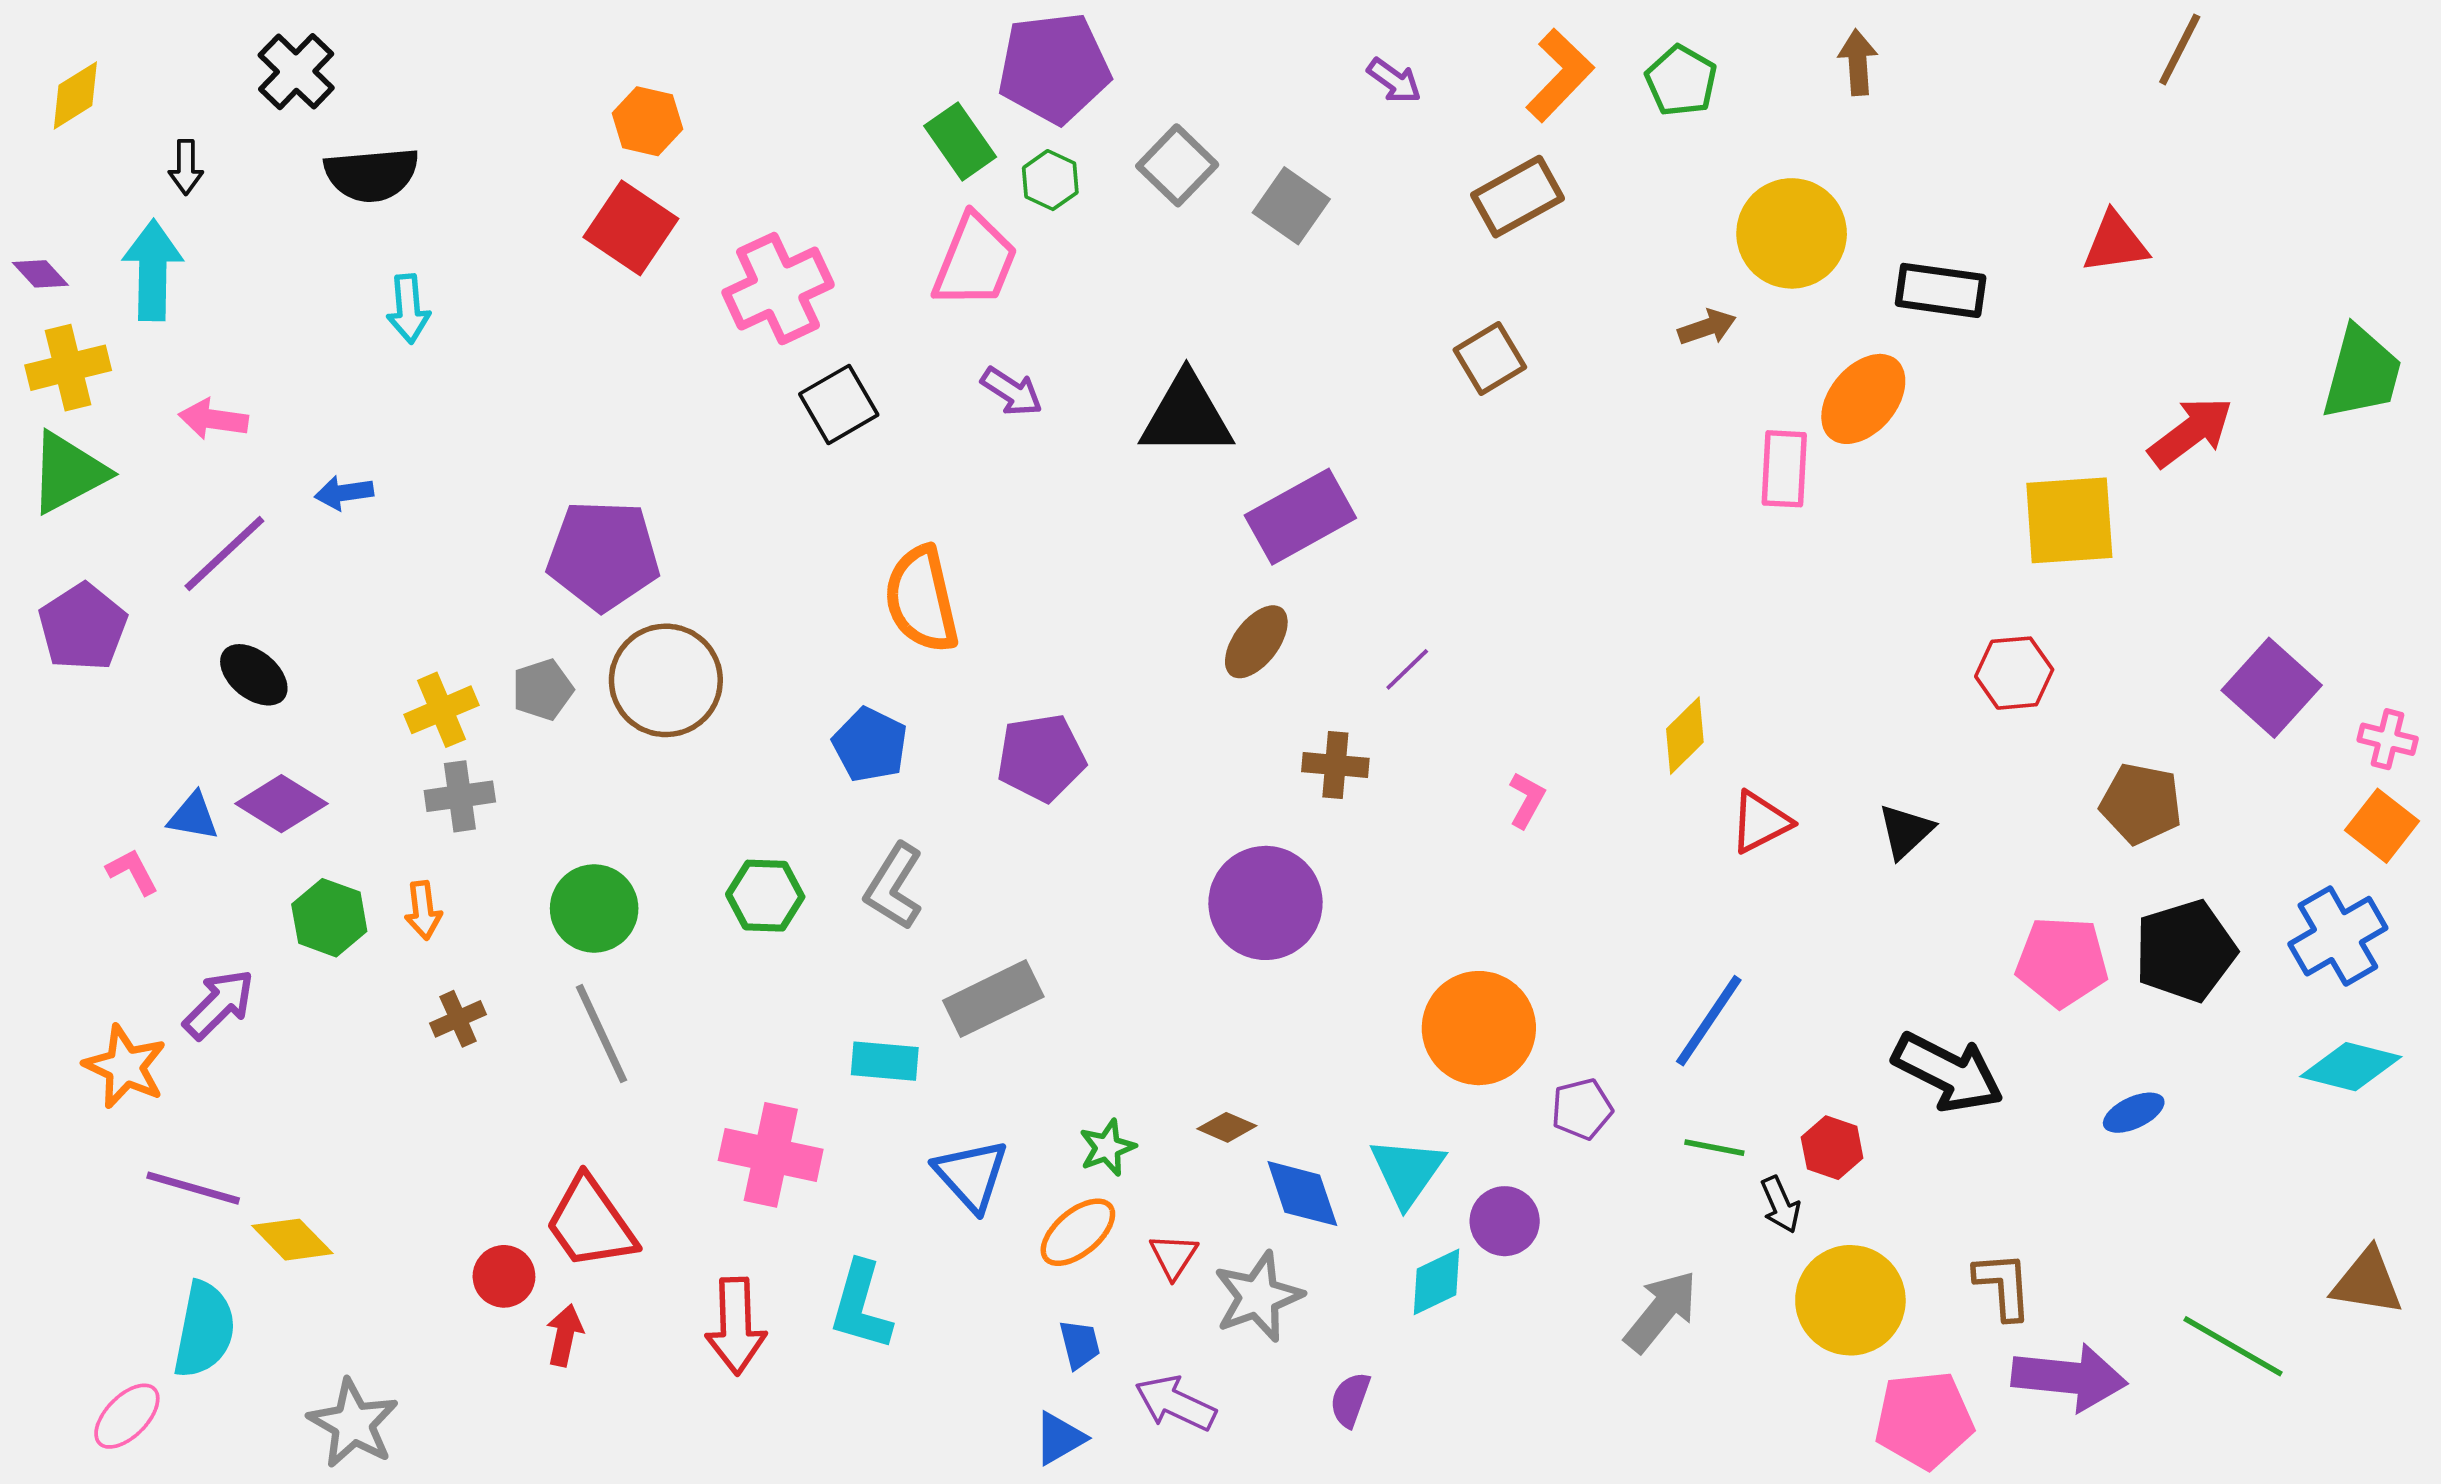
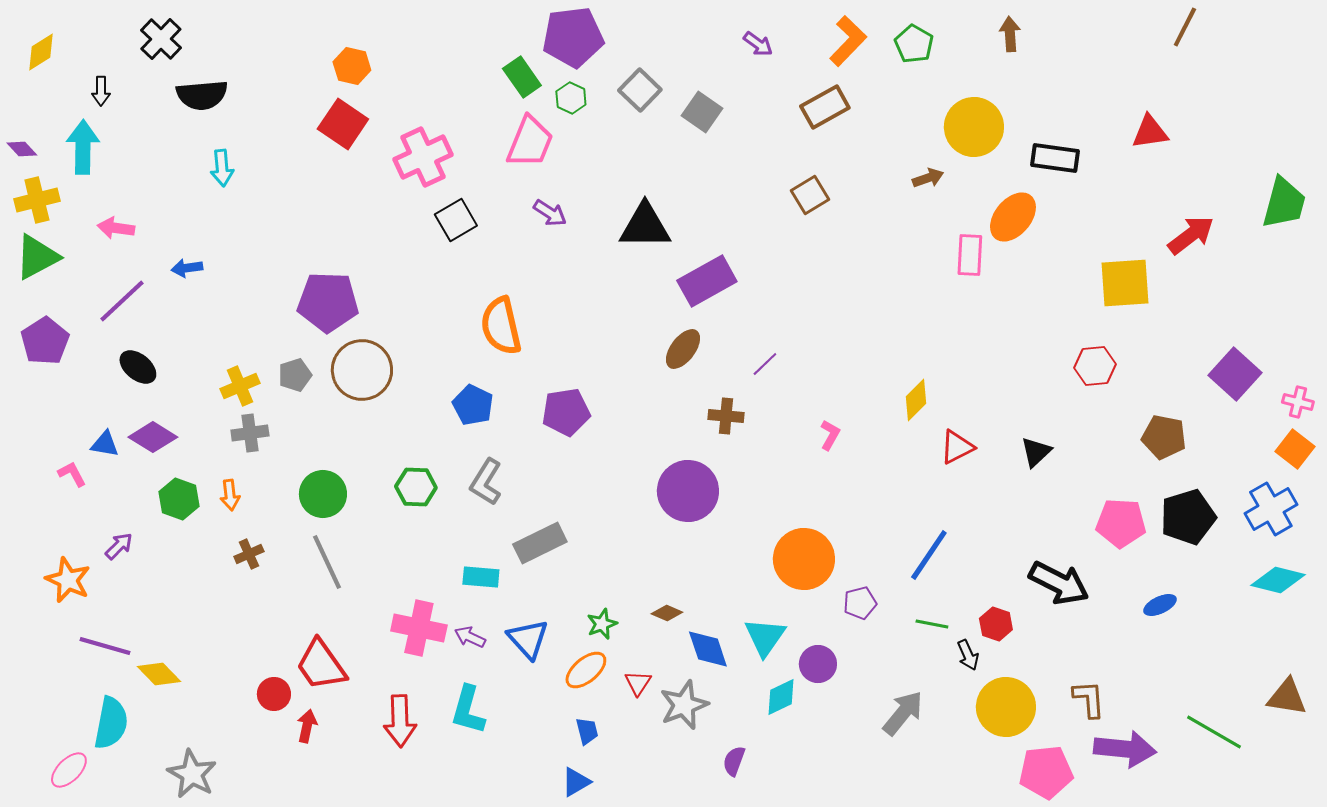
purple arrow: (219, 1004) -> (119, 546), size x0.7
purple arrow: (1175, 1403) -> (470, 637), moved, size x0.7

